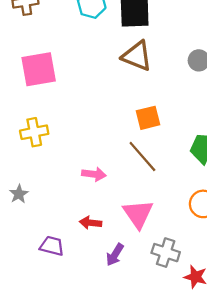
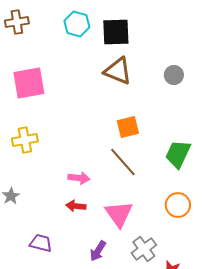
red arrow: (91, 223) -> (76, 206), moved
gray cross: (166, 253) -> (144, 249), turned 35

